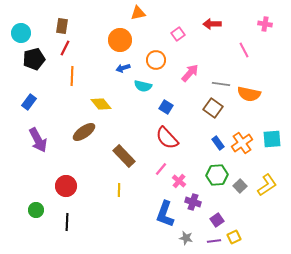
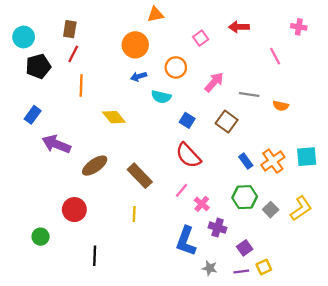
orange semicircle: (249, 94) -> (281, 106), size x0.6
brown square: (213, 108) -> (227, 122), moved
brown ellipse: (84, 132) -> (95, 166), moved
purple arrow: (38, 140) -> (56, 144), moved, turned 140
black line: (67, 222) -> (95, 256), moved

